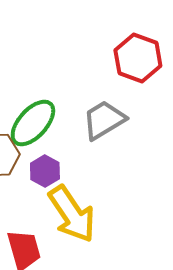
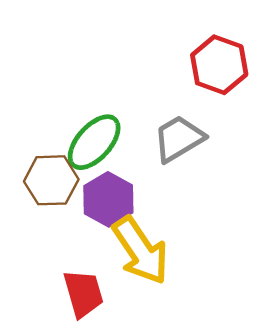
purple hexagon: (45, 171) -> (108, 199), size x1.4

